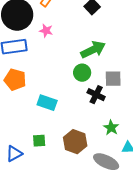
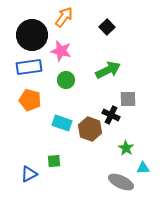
pink star: (46, 31) -> (61, 51), size x1.5
green circle: (82, 73) -> (66, 80), moved
brown hexagon: (75, 142) -> (90, 129), moved

